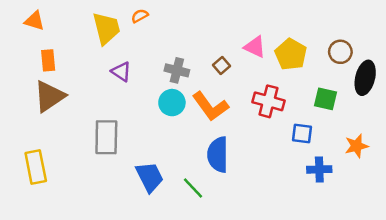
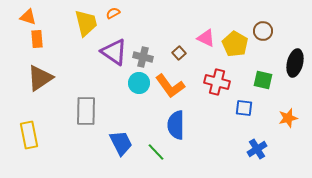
brown circle: (340, 52) -> (263, 31), moved
orange rectangle: (48, 60) -> (37, 39), moved
purple triangle: (121, 72) -> (114, 52), moved, size x1.6
blue cross: (319, 169) -> (257, 149), moved, turned -30

